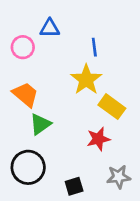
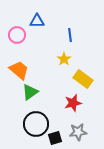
yellow star: (86, 80) -> (64, 59), size x0.6
black circle: (28, 167) -> (36, 124), moved
gray star: (119, 177) -> (78, 132), moved

